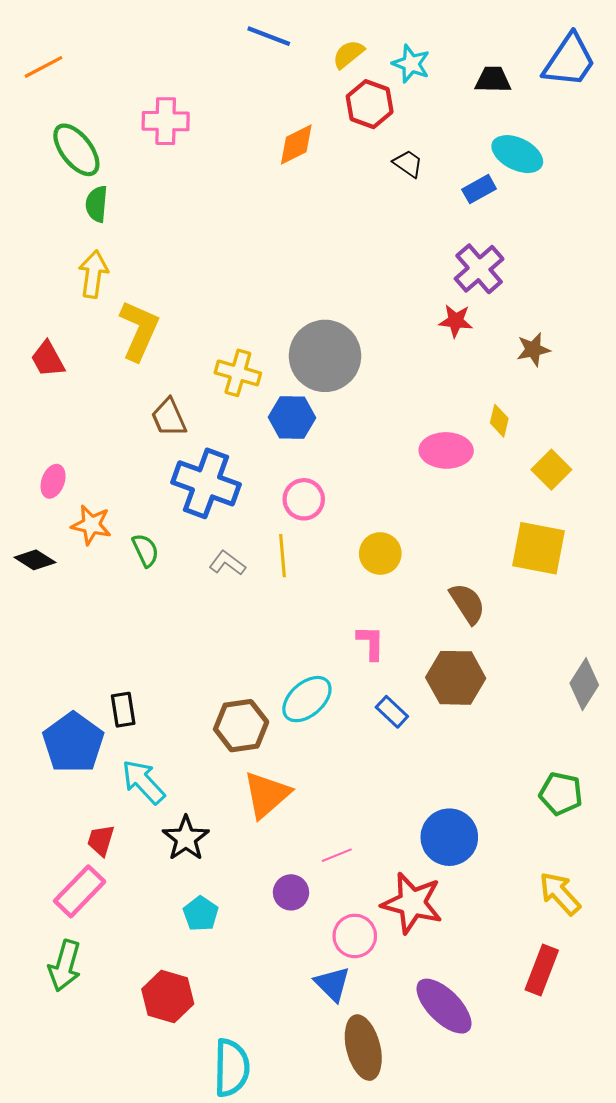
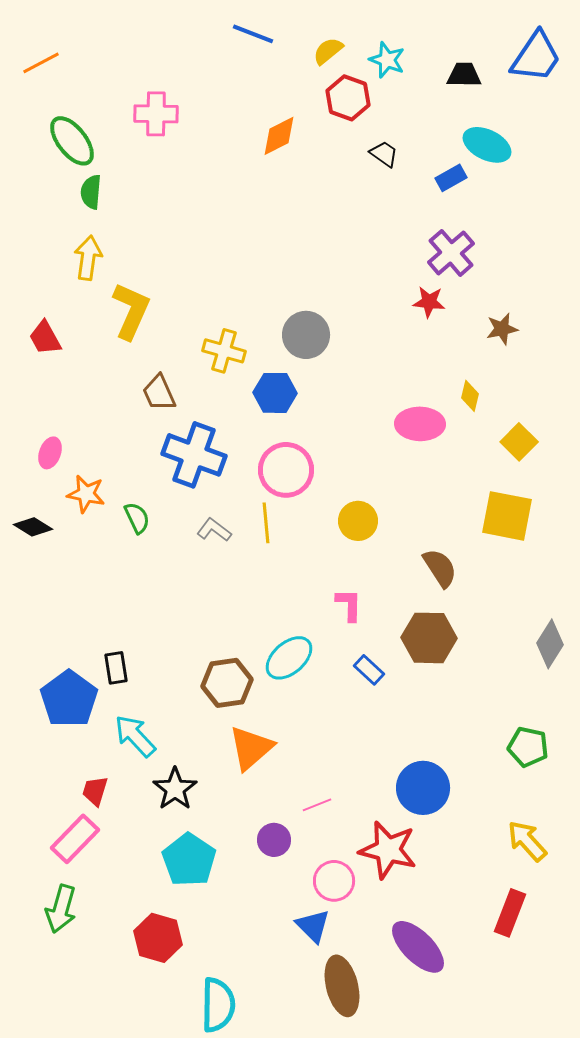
gray circle: (325, 356) -> (306, 335), size x0.7
pink circle: (304, 499) -> (286, 470), size x1.4
cyan pentagon: (201, 914) -> (189, 860), size x1.6

